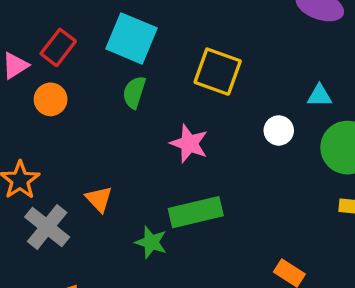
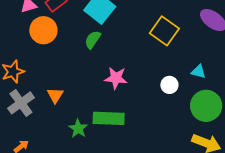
yellow square: (218, 72) -> (164, 31), moved
orange circle: (51, 99) -> (43, 30), size x1.4
pink star: (189, 144) -> (116, 78), turned -30

